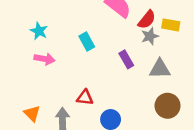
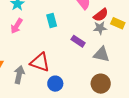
pink arrow: (44, 59) -> (17, 26), turned 98
purple rectangle: (126, 59) -> (78, 41), turned -40
red triangle: (85, 98) -> (40, 62), size x1.5

